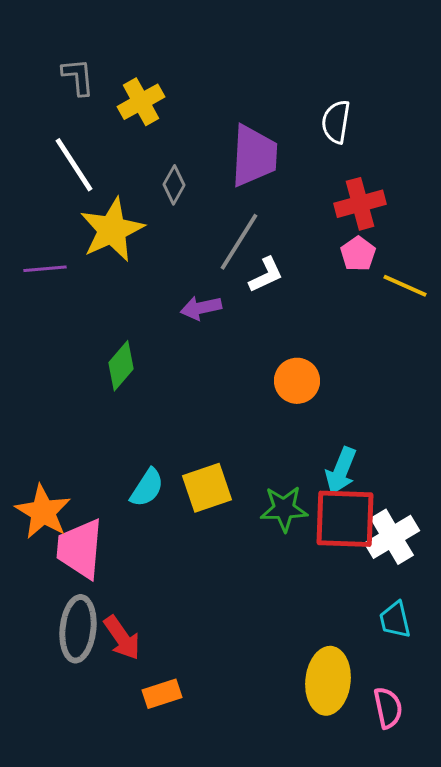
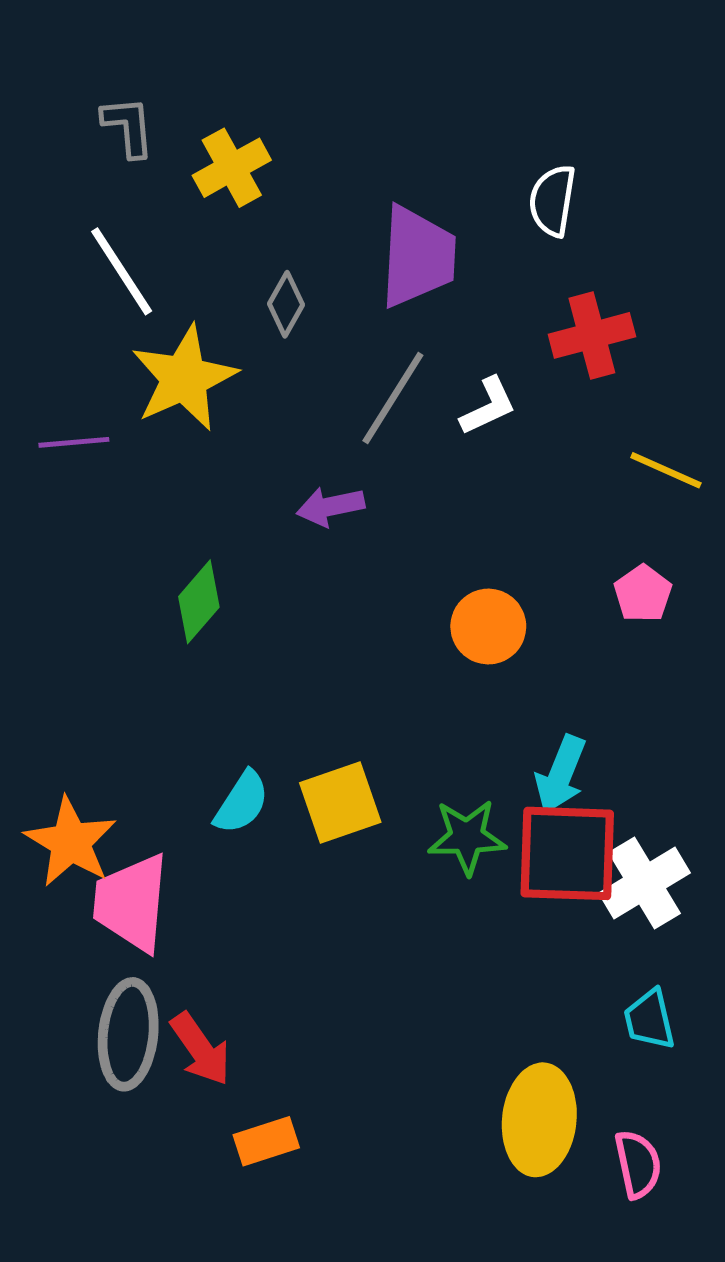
pink pentagon: (358, 254) -> (643, 594), moved
white L-shape: (266, 275) -> (488, 406), moved

